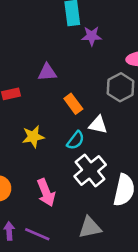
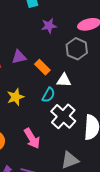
purple star: (92, 36) -> (49, 26), moved
purple triangle: (47, 72) -> (19, 57), moved

